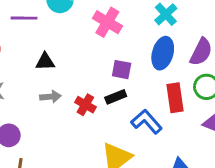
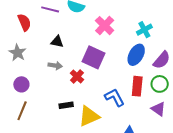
purple square: (122, 70) -> (93, 57), moved, size x1.6
black rectangle: (116, 97) -> (66, 105), moved

